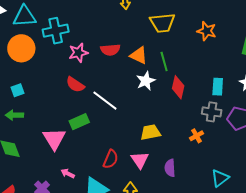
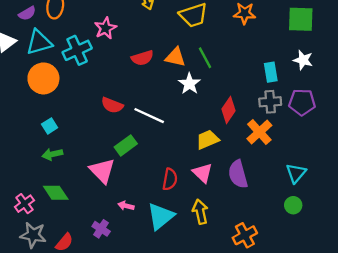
pink star: (78, 53) -> (105, 28), moved
red diamond: (178, 87) -> (229, 110), moved, turned 35
orange cross: (196, 136) -> (259, 132), size x1.6
purple semicircle: (170, 168) -> (238, 174), size x1.4

